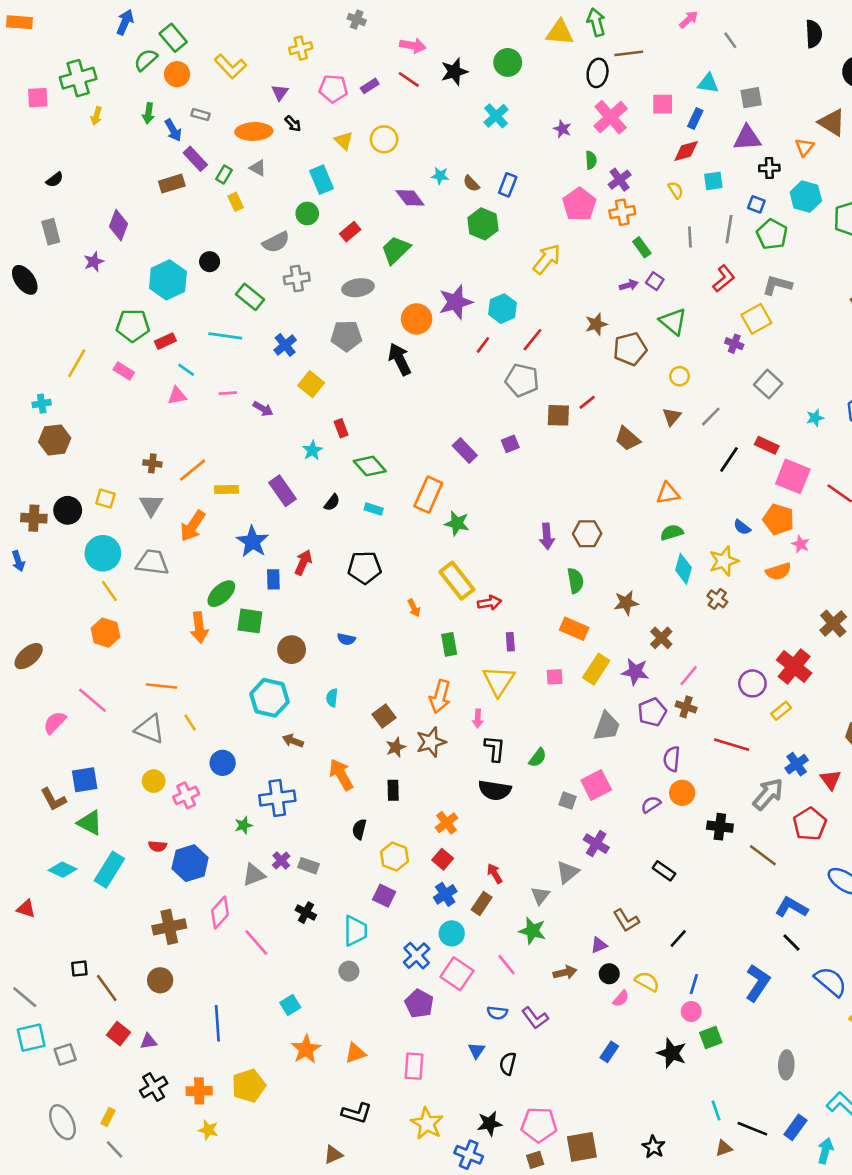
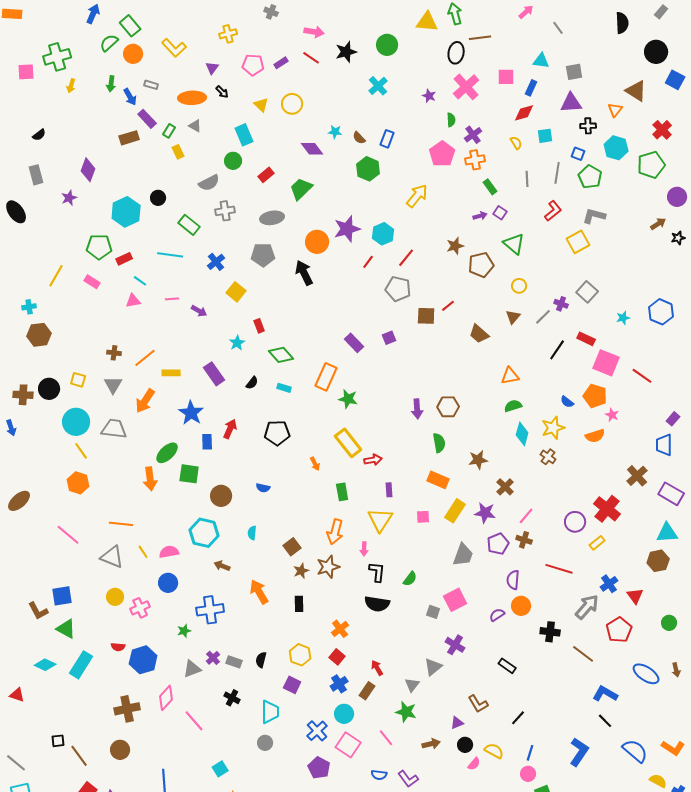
purple cross: (734, 344) -> (561, 304), moved
pink semicircle: (55, 722) -> (169, 552), moved, turned 36
black semicircle: (359, 829) -> (261, 660), moved

